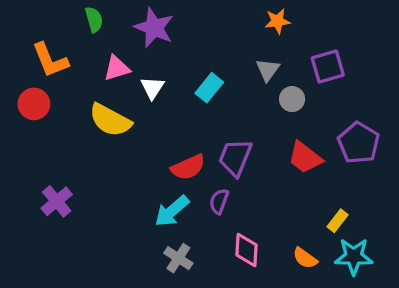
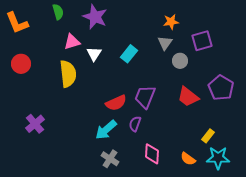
orange star: (277, 21) -> (171, 22), moved
orange L-shape: (50, 60) -> (17, 23), moved
yellow semicircle: (110, 120) -> (68, 74), turned -124

